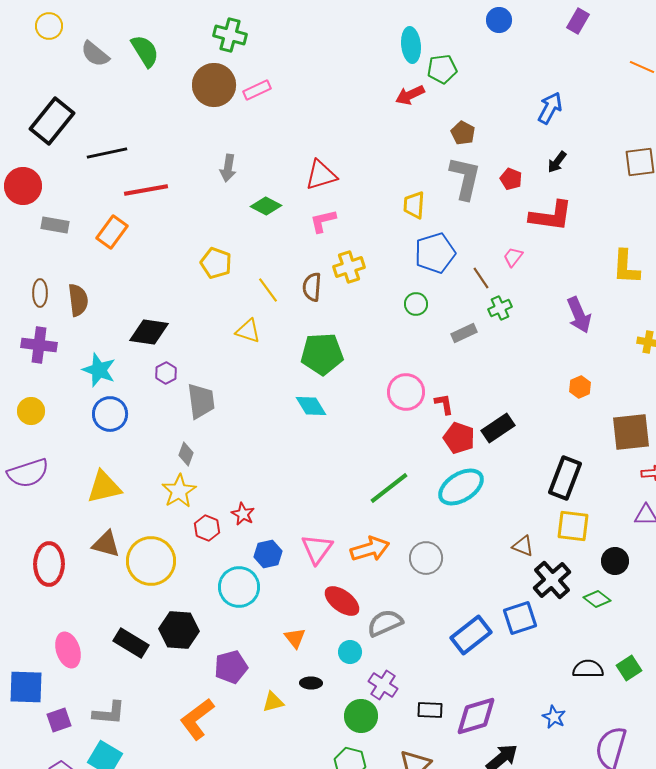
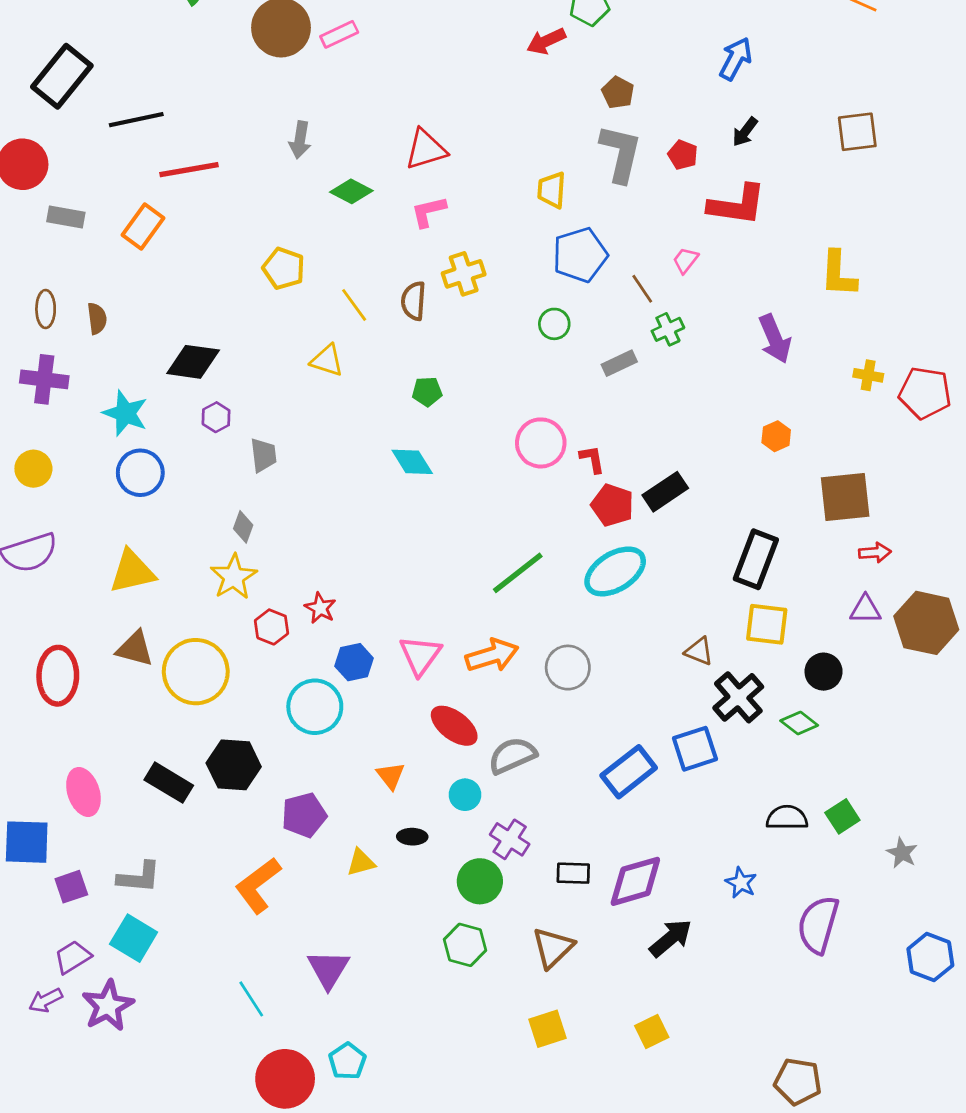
brown semicircle: (78, 300) -> (97, 318), size x0.7
green pentagon: (322, 354) -> (427, 392), size x0.5
gray trapezoid: (201, 401) -> (263, 455), size x0.7

